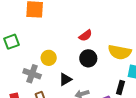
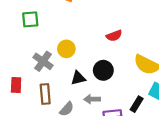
black circle: (88, 58) -> (103, 70), moved

